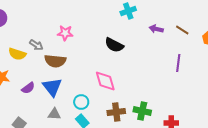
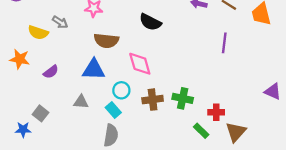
brown semicircle: (55, 61) -> (106, 41), moved
blue triangle: (52, 87) -> (94, 69), moved, turned -50
cyan circle: (81, 102) -> (121, 90), moved

